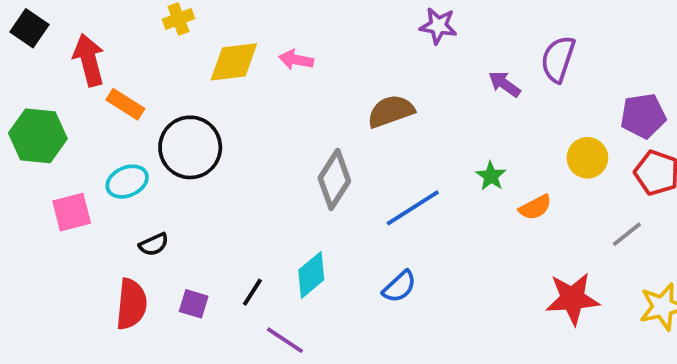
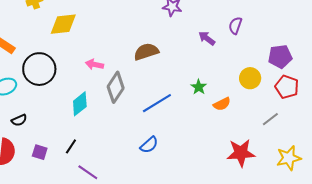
purple semicircle: (558, 59) -> (235, 26), size x0.7
pink arrow: (296, 60) -> (95, 64), moved
cyan diamond: (311, 275) -> (80, 104), moved

